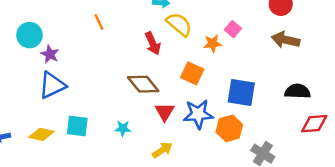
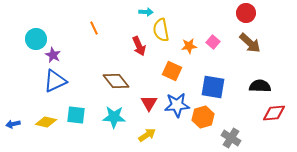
yellow semicircle: (179, 24) -> (161, 30), turned -140
pink square: (233, 29) -> (213, 42), moved
brown arrow: (286, 40) -> (250, 43), turned -150
brown diamond: (143, 84) -> (116, 81), moved
cyan star: (123, 128) -> (114, 117), size x1.6

